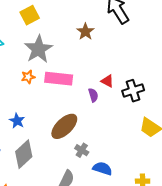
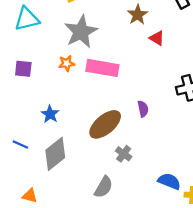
red triangle: (107, 81) -> (157, 38), moved
purple semicircle: (93, 95) -> (143, 109), moved
blue semicircle: (102, 169) -> (169, 181), moved

